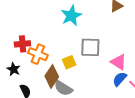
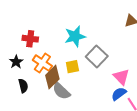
cyan star: (71, 16) -> (75, 36), moved
gray square: (90, 47) -> (97, 56), turned 30
orange cross: (38, 54) -> (42, 63), moved

